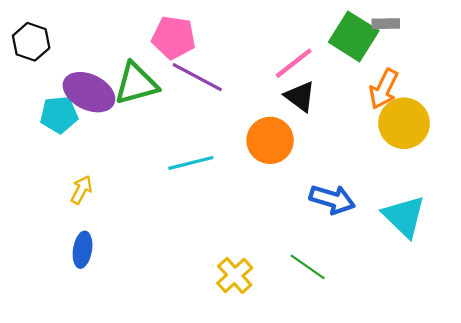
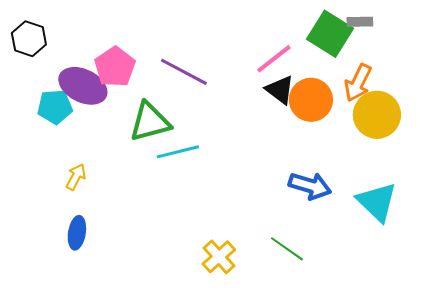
pink pentagon: (174, 38) -> (115, 67), moved, turned 30
green triangle: (136, 84) -> (150, 122), moved
orange circle: (270, 140) -> (311, 100), moved

